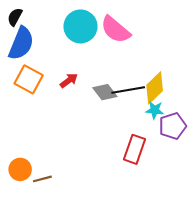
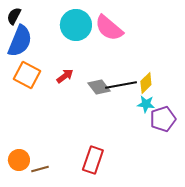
yellow diamond: (155, 88) -> (146, 83), size x0.7
red rectangle: (135, 149) -> (93, 160), moved

